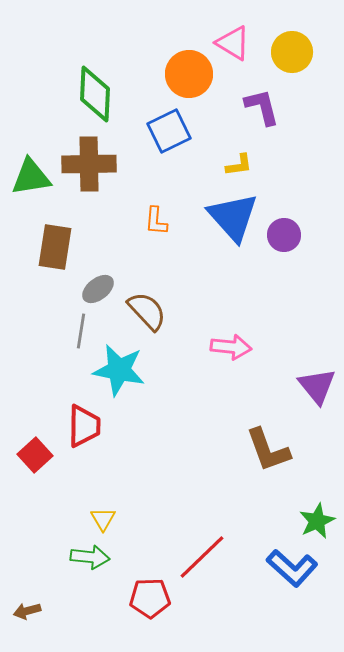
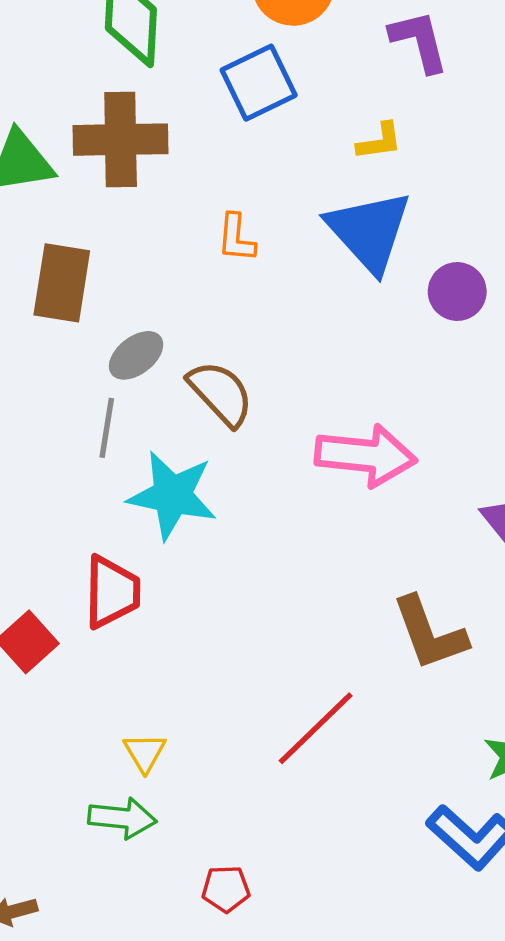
purple circle: (284, 235) -> (457, 292), moved
pink arrow: (231, 347) -> (366, 456), size x1.4
red line: (202, 557) -> (316, 728), moved
red pentagon: (150, 598) -> (226, 889), size x0.7

